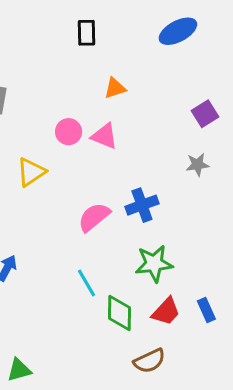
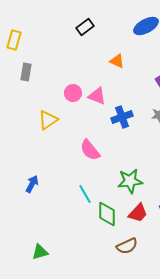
black rectangle: (87, 33) -> (85, 27), turned 54
orange triangle: (115, 88) -> (117, 61), moved, turned 42
blue cross: (142, 205) -> (122, 117), moved
pink semicircle: (94, 217) -> (90, 150), turned -90

